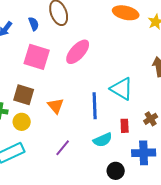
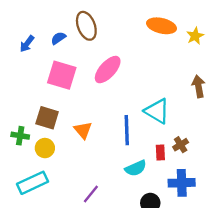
blue semicircle: (34, 24) -> (58, 38), turned -104
brown cross: (151, 119) -> (181, 145), moved
purple line: (63, 148) -> (91, 194), moved

